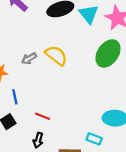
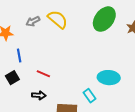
cyan rectangle: (94, 139) -> (89, 96), turned 32
black arrow: (38, 140) -> (39, 95), turned -104

